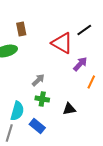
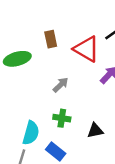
brown rectangle: (21, 29) -> (51, 39), moved
gray arrow: (38, 80) -> (61, 85), moved

